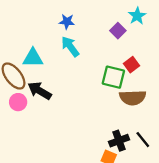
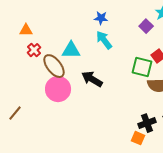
black arrow: (40, 91) -> (92, 79), moved
pink circle: (18, 102) -> (58, 89), size x1.6

